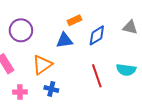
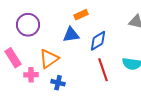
blue diamond: (97, 35) -> (98, 41), moved
pink cross: (20, 92) -> (31, 75), moved

